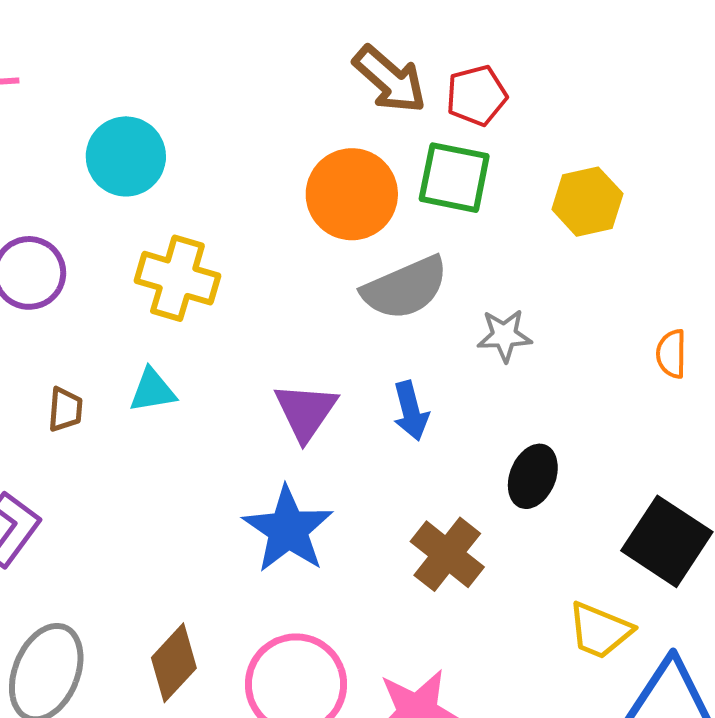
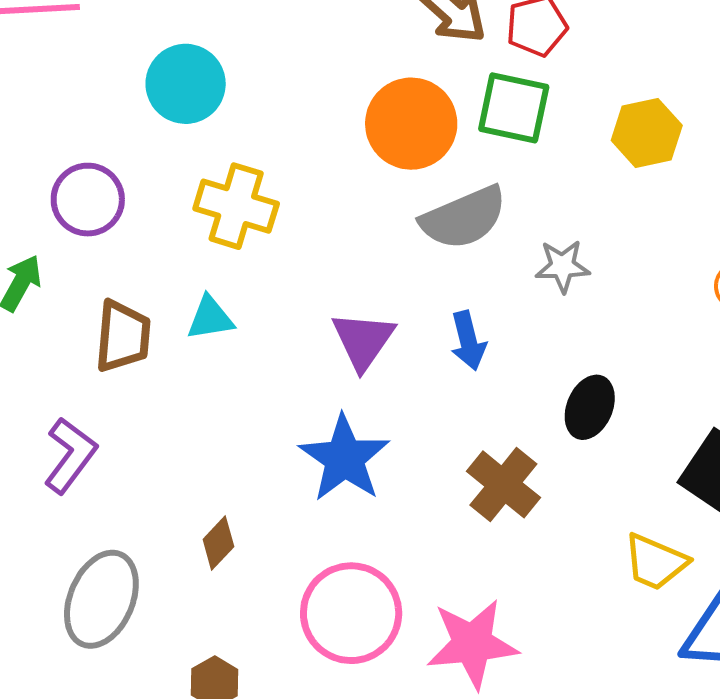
brown trapezoid: (65, 409) -> (123, 336), size x1.6
brown diamond: (174, 663) -> (218, 543), moved, size x0.7

